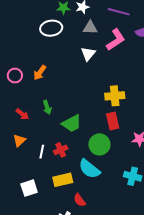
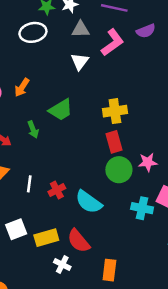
green trapezoid: (72, 123) -> (61, 110), moved
green circle: (99, 144) -> (119, 170), moved
red cross: (61, 150) -> (57, 190), moved
yellow rectangle: (63, 180) -> (46, 238), moved
red semicircle: (80, 200) -> (79, 241), size x1.5

